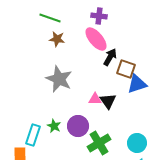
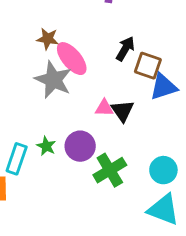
brown star: (57, 39) -> (48, 39), moved
pink ellipse: (96, 39) -> (72, 59), moved

